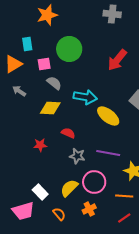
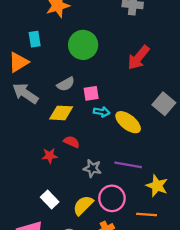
pink square: (44, 64) -> (91, 93), moved
gray semicircle: (54, 83) -> (66, 84), turned 112
gray arrow: (19, 91) -> (25, 93), size x1.6
cyan arrow: (85, 97) -> (102, 112), moved, size x0.6
red semicircle: (68, 133) -> (72, 142), moved
white rectangle: (40, 192) -> (50, 200), moved

